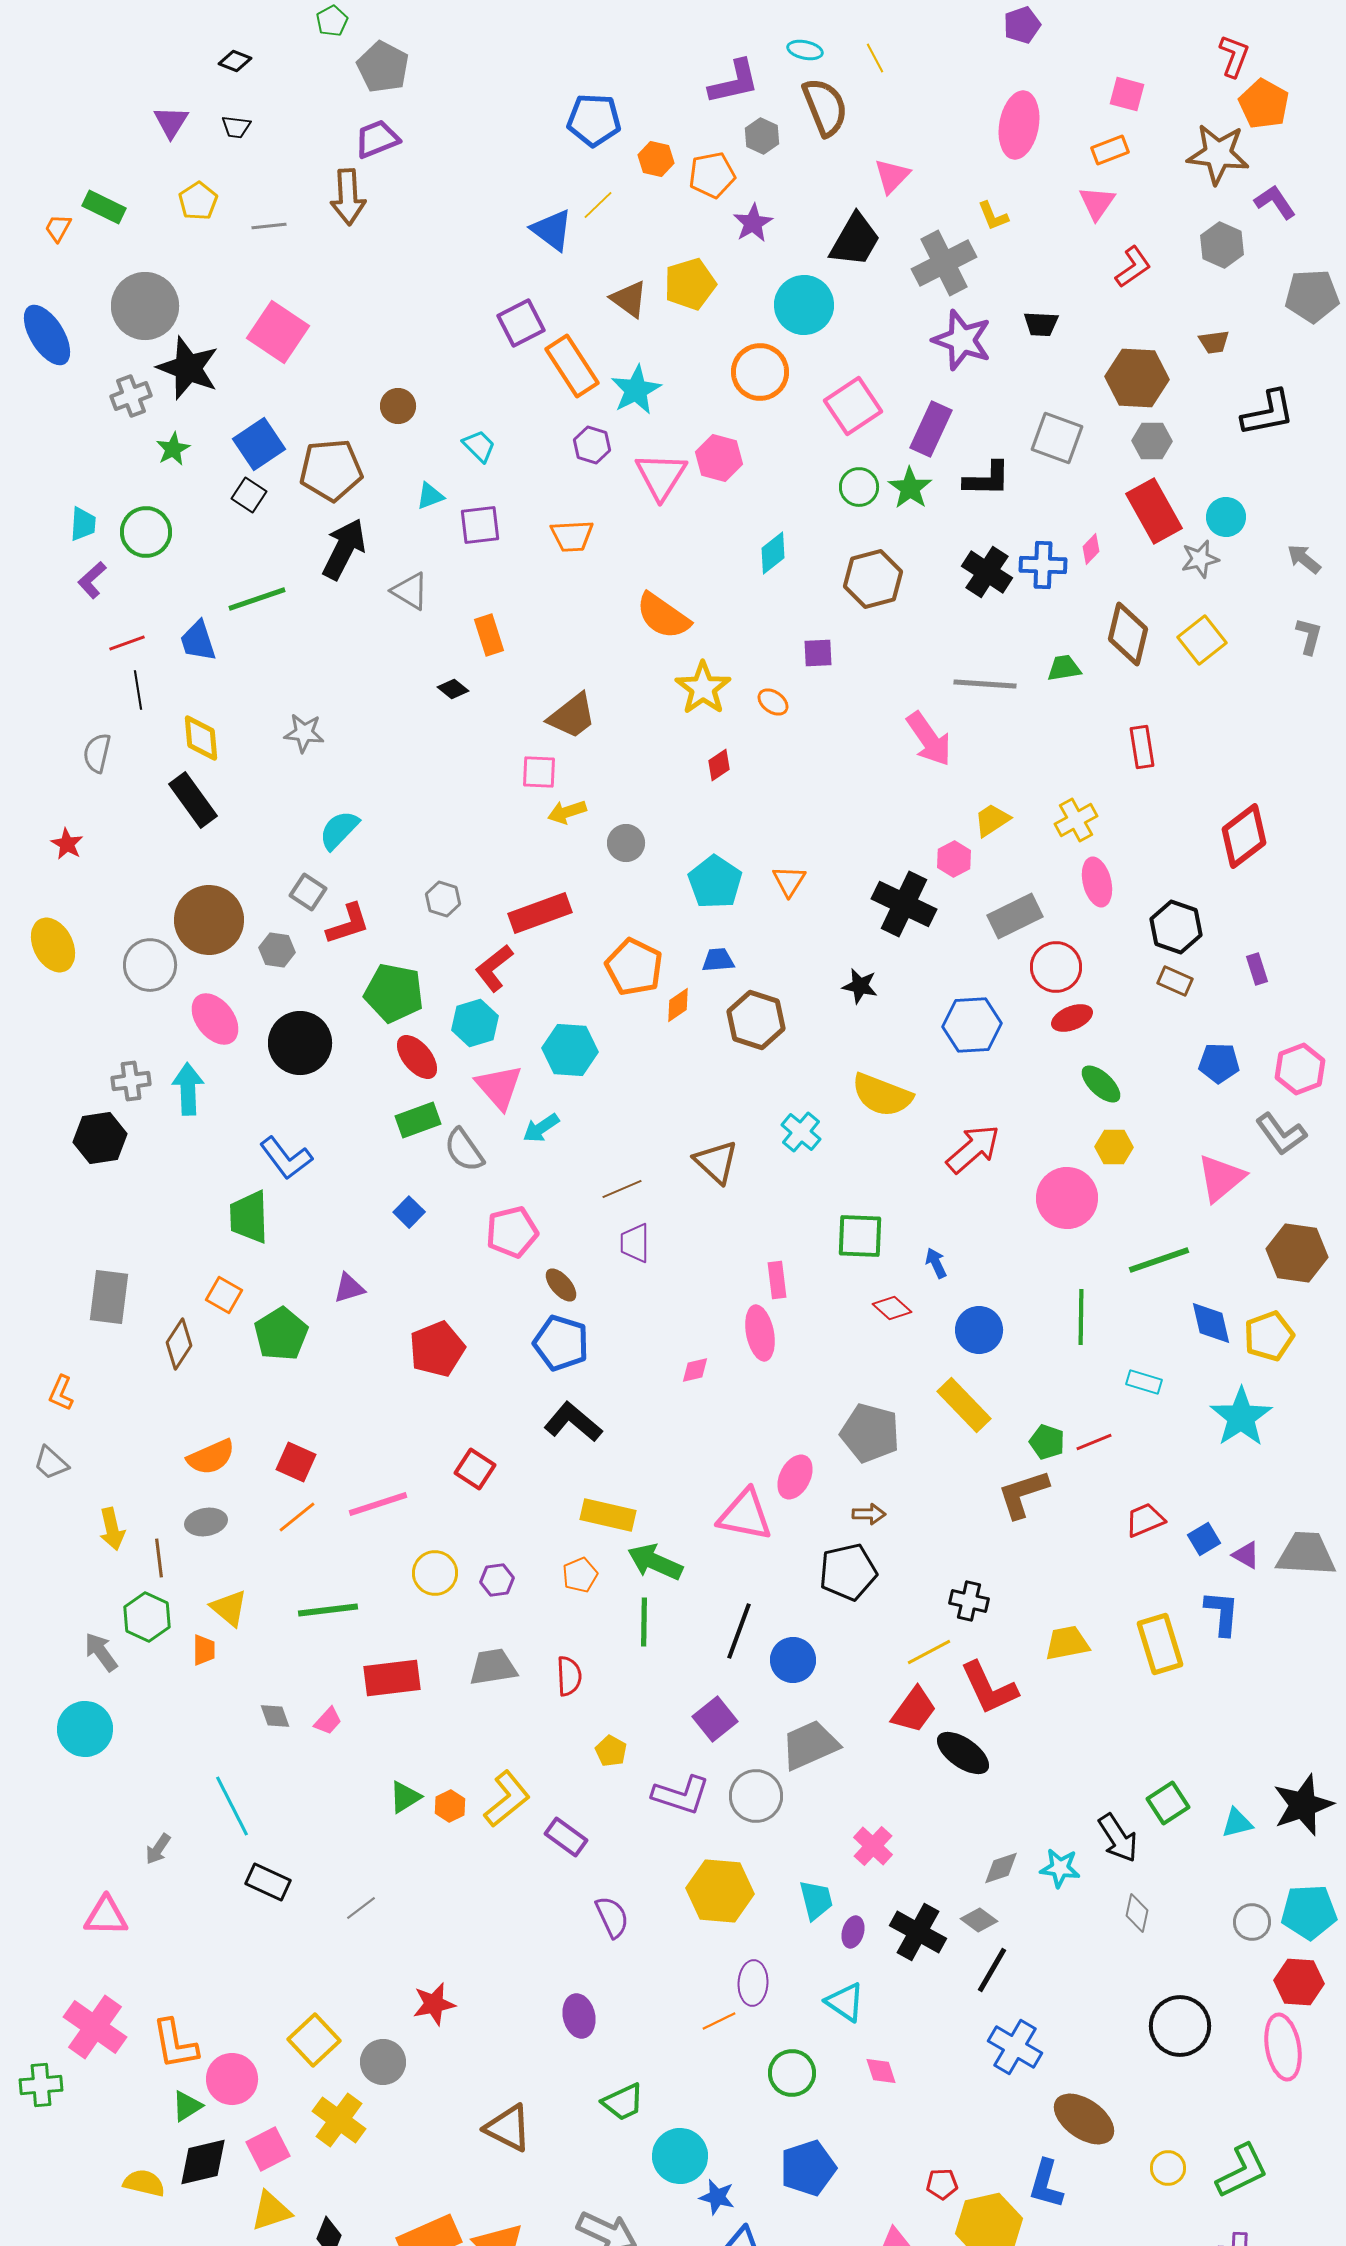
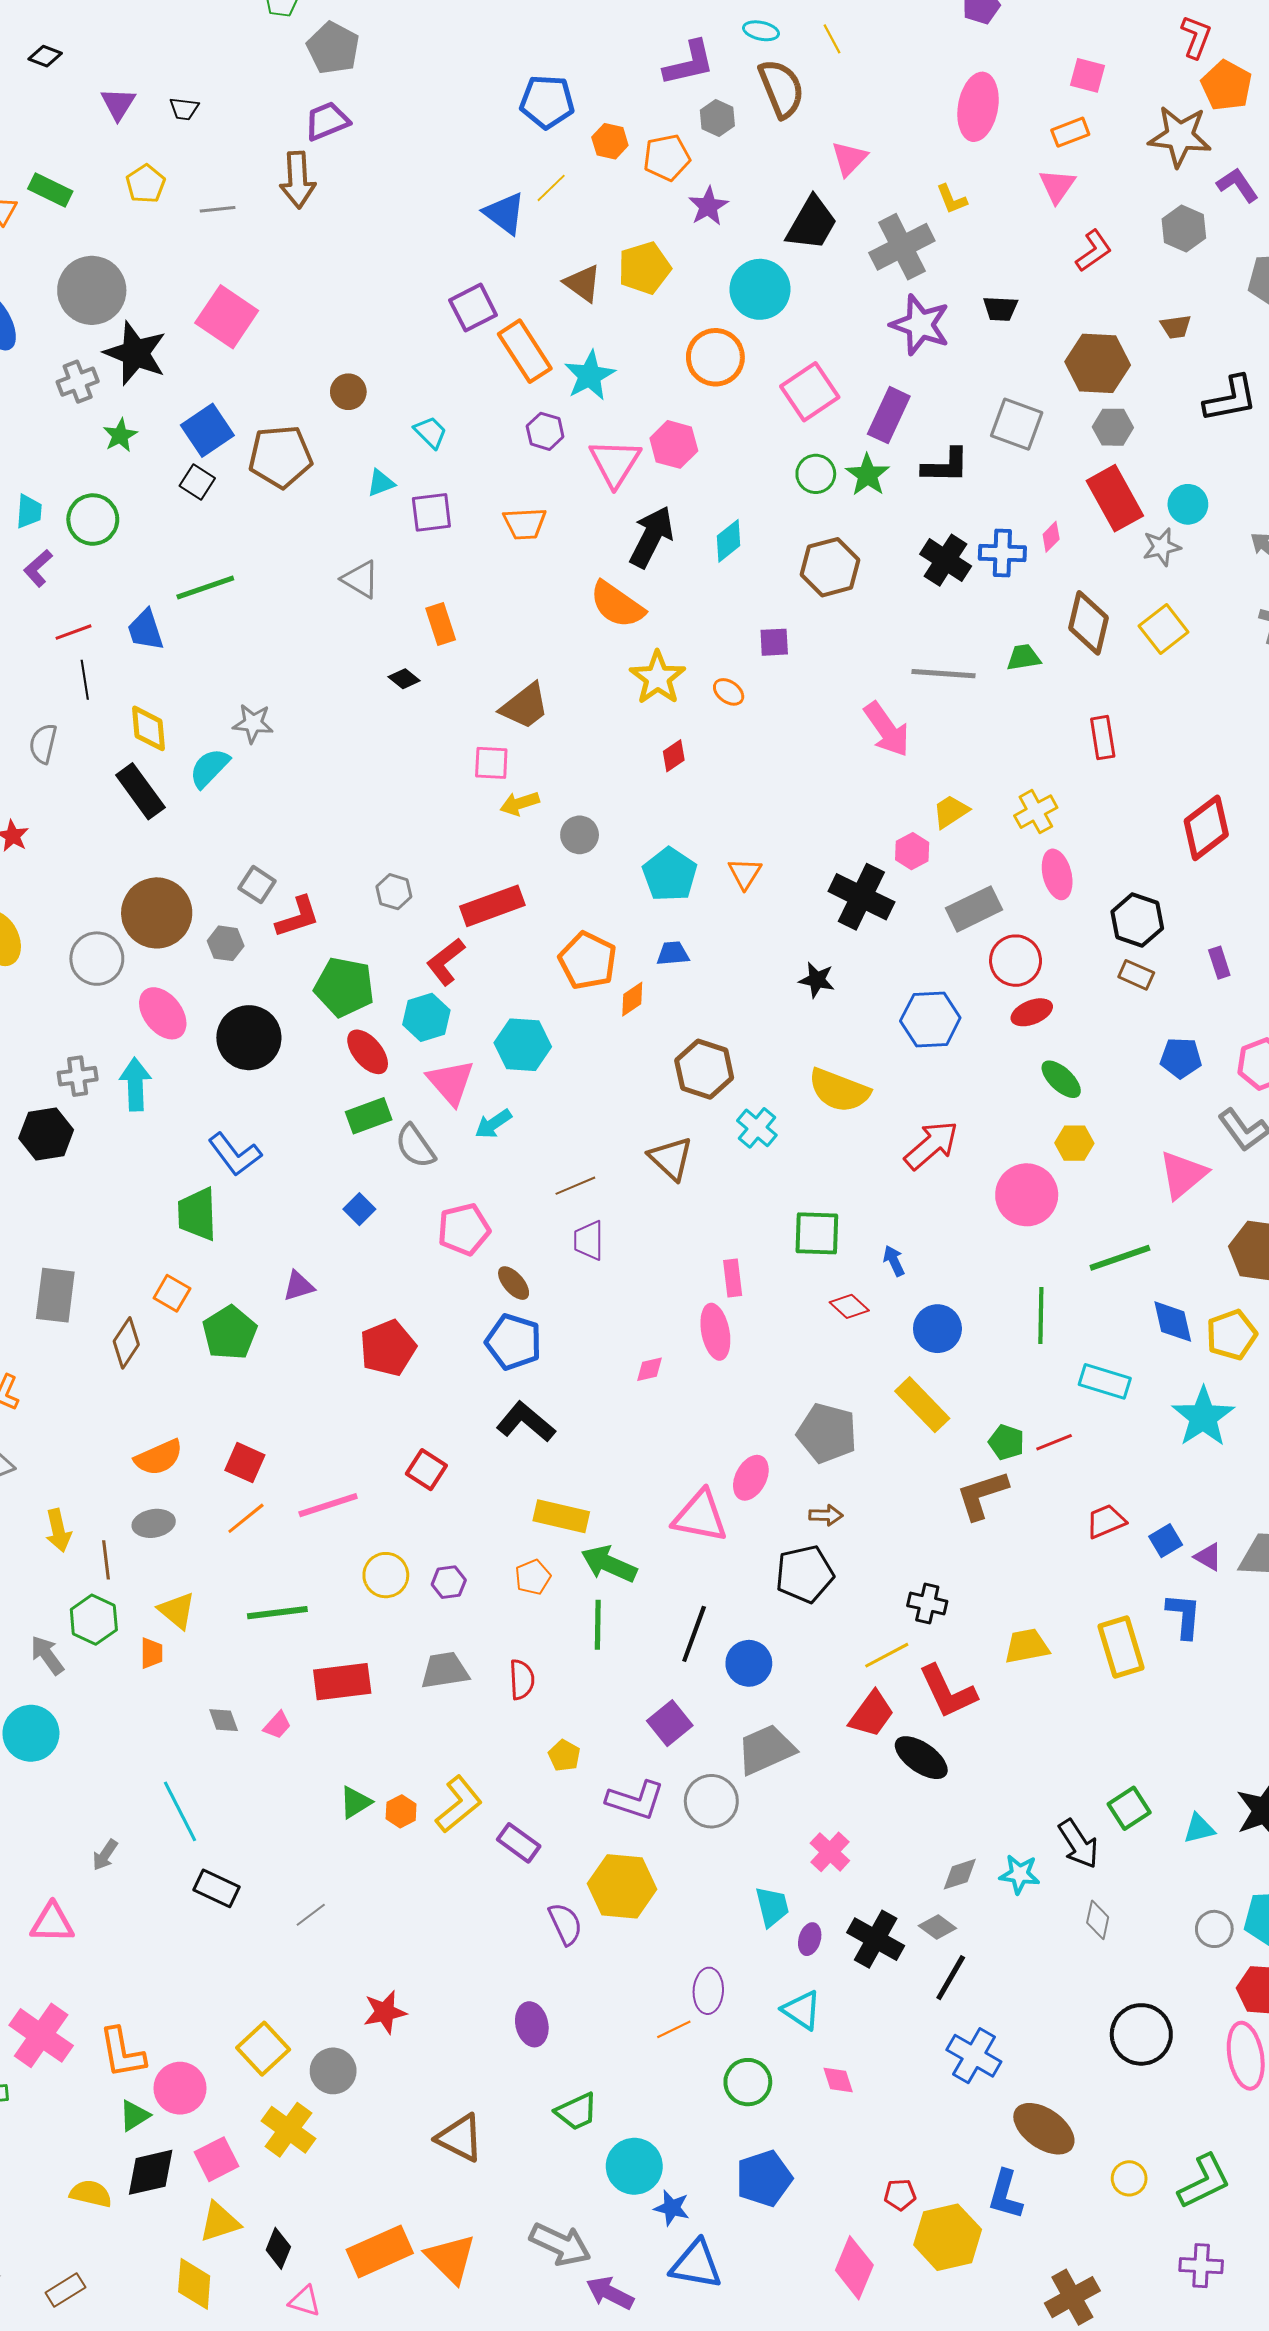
black diamond: (235, 61) -> (45, 56), moved
black arrow: (344, 549) -> (652, 537), moved
cyan semicircle: (339, 830) -> (209, 768), moved
brown hexagon: (756, 1020) -> (704, 1069), moved
cyan rectangle: (1144, 1382) -> (1105, 1381), size x1.4
yellow hexagon: (720, 1891) -> (622, 1886), moved

